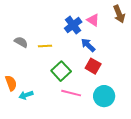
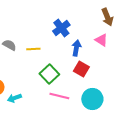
pink triangle: (93, 20) -> (101, 40), moved
blue arrow: (88, 45) -> (76, 48), turned 56

